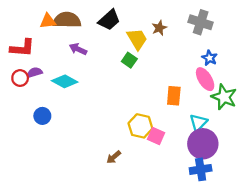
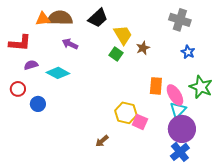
brown star: (159, 28) -> (143, 48), moved
red circle: (20, 78) -> (18, 89), moved
pink ellipse: (205, 79) -> (175, 95), moved
blue cross: (201, 169) -> (180, 152), turned -30

